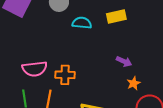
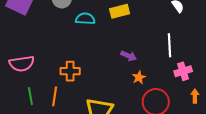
pink semicircle: (35, 69) -> (22, 64), moved

